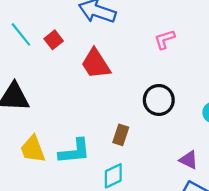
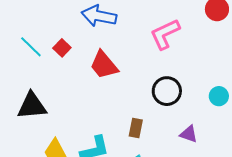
pink L-shape: (165, 39) -> (165, 34), size x1.6
purple triangle: (189, 160) -> (189, 134), moved

